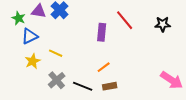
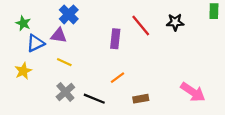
purple triangle: (39, 11) -> (59, 35), moved
black star: (163, 24) -> (175, 22), moved
yellow star: (33, 61) -> (23, 71), moved
brown rectangle: (110, 86) -> (141, 99), moved

